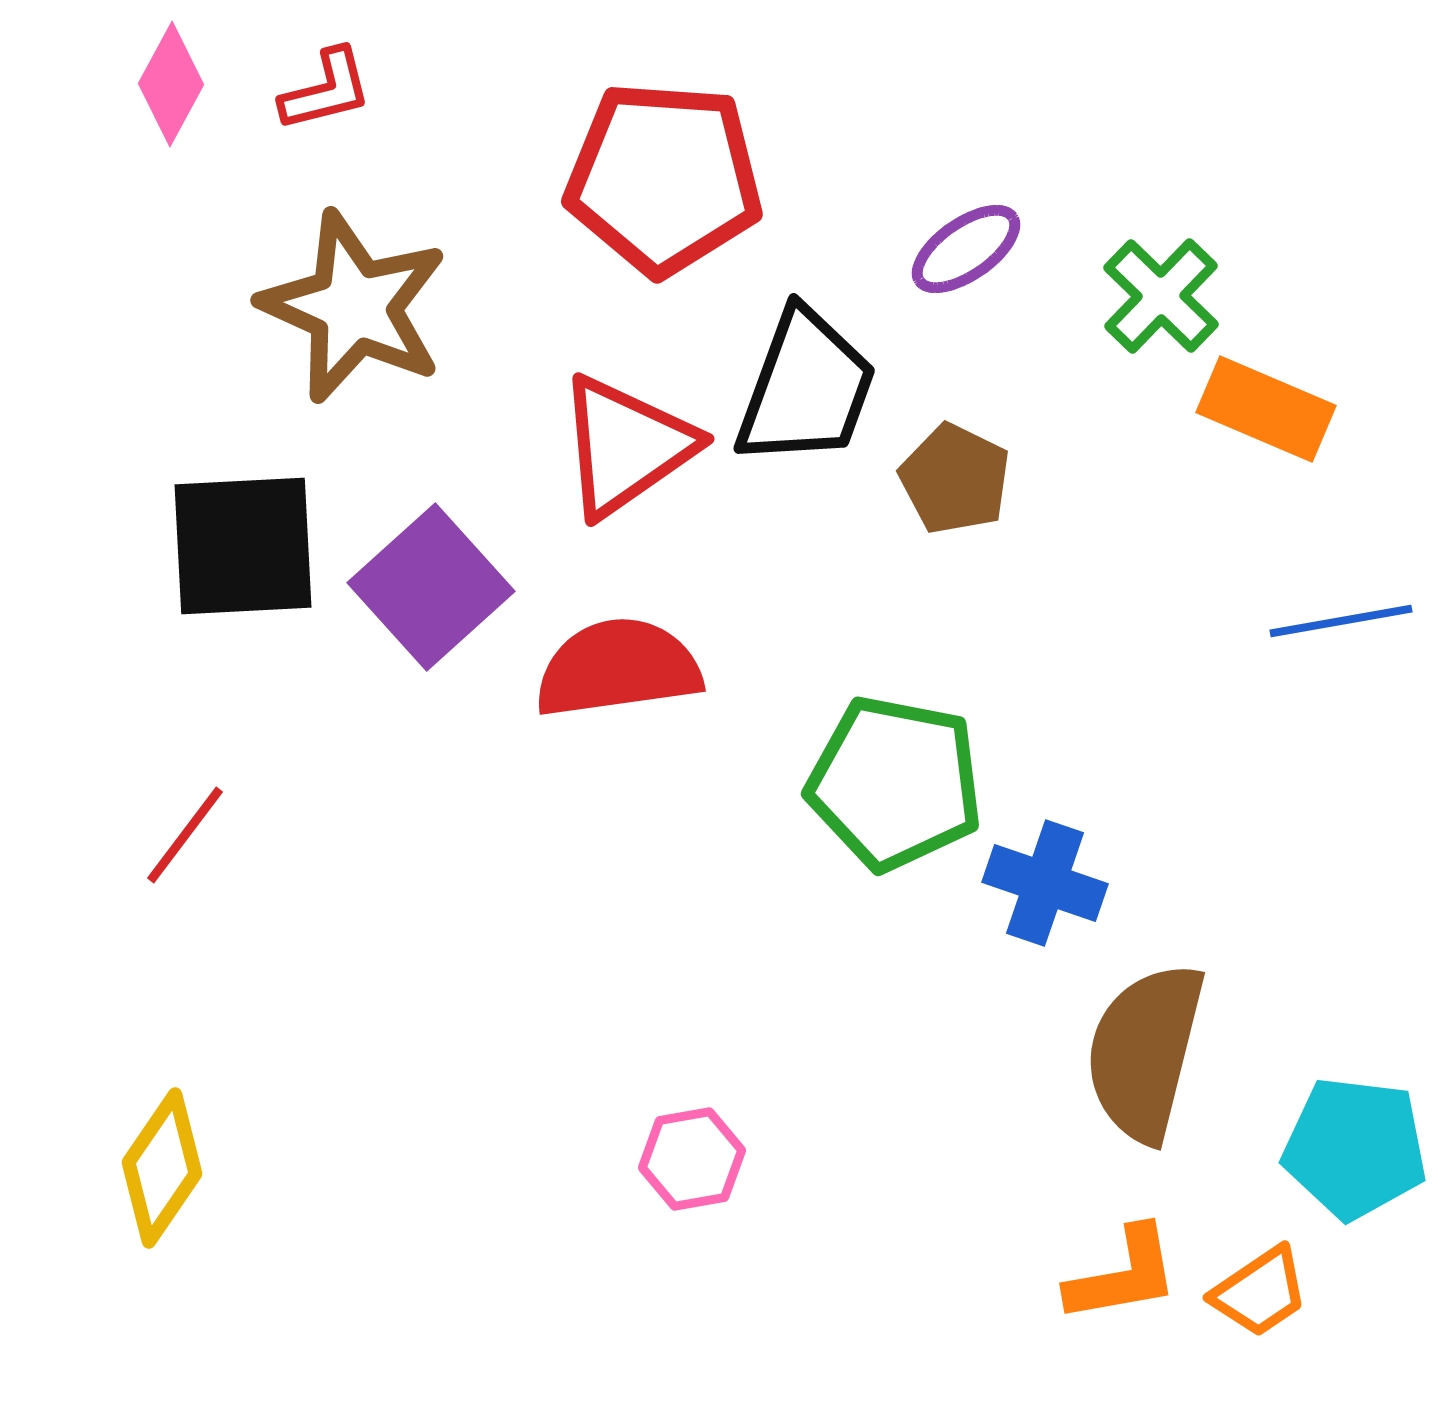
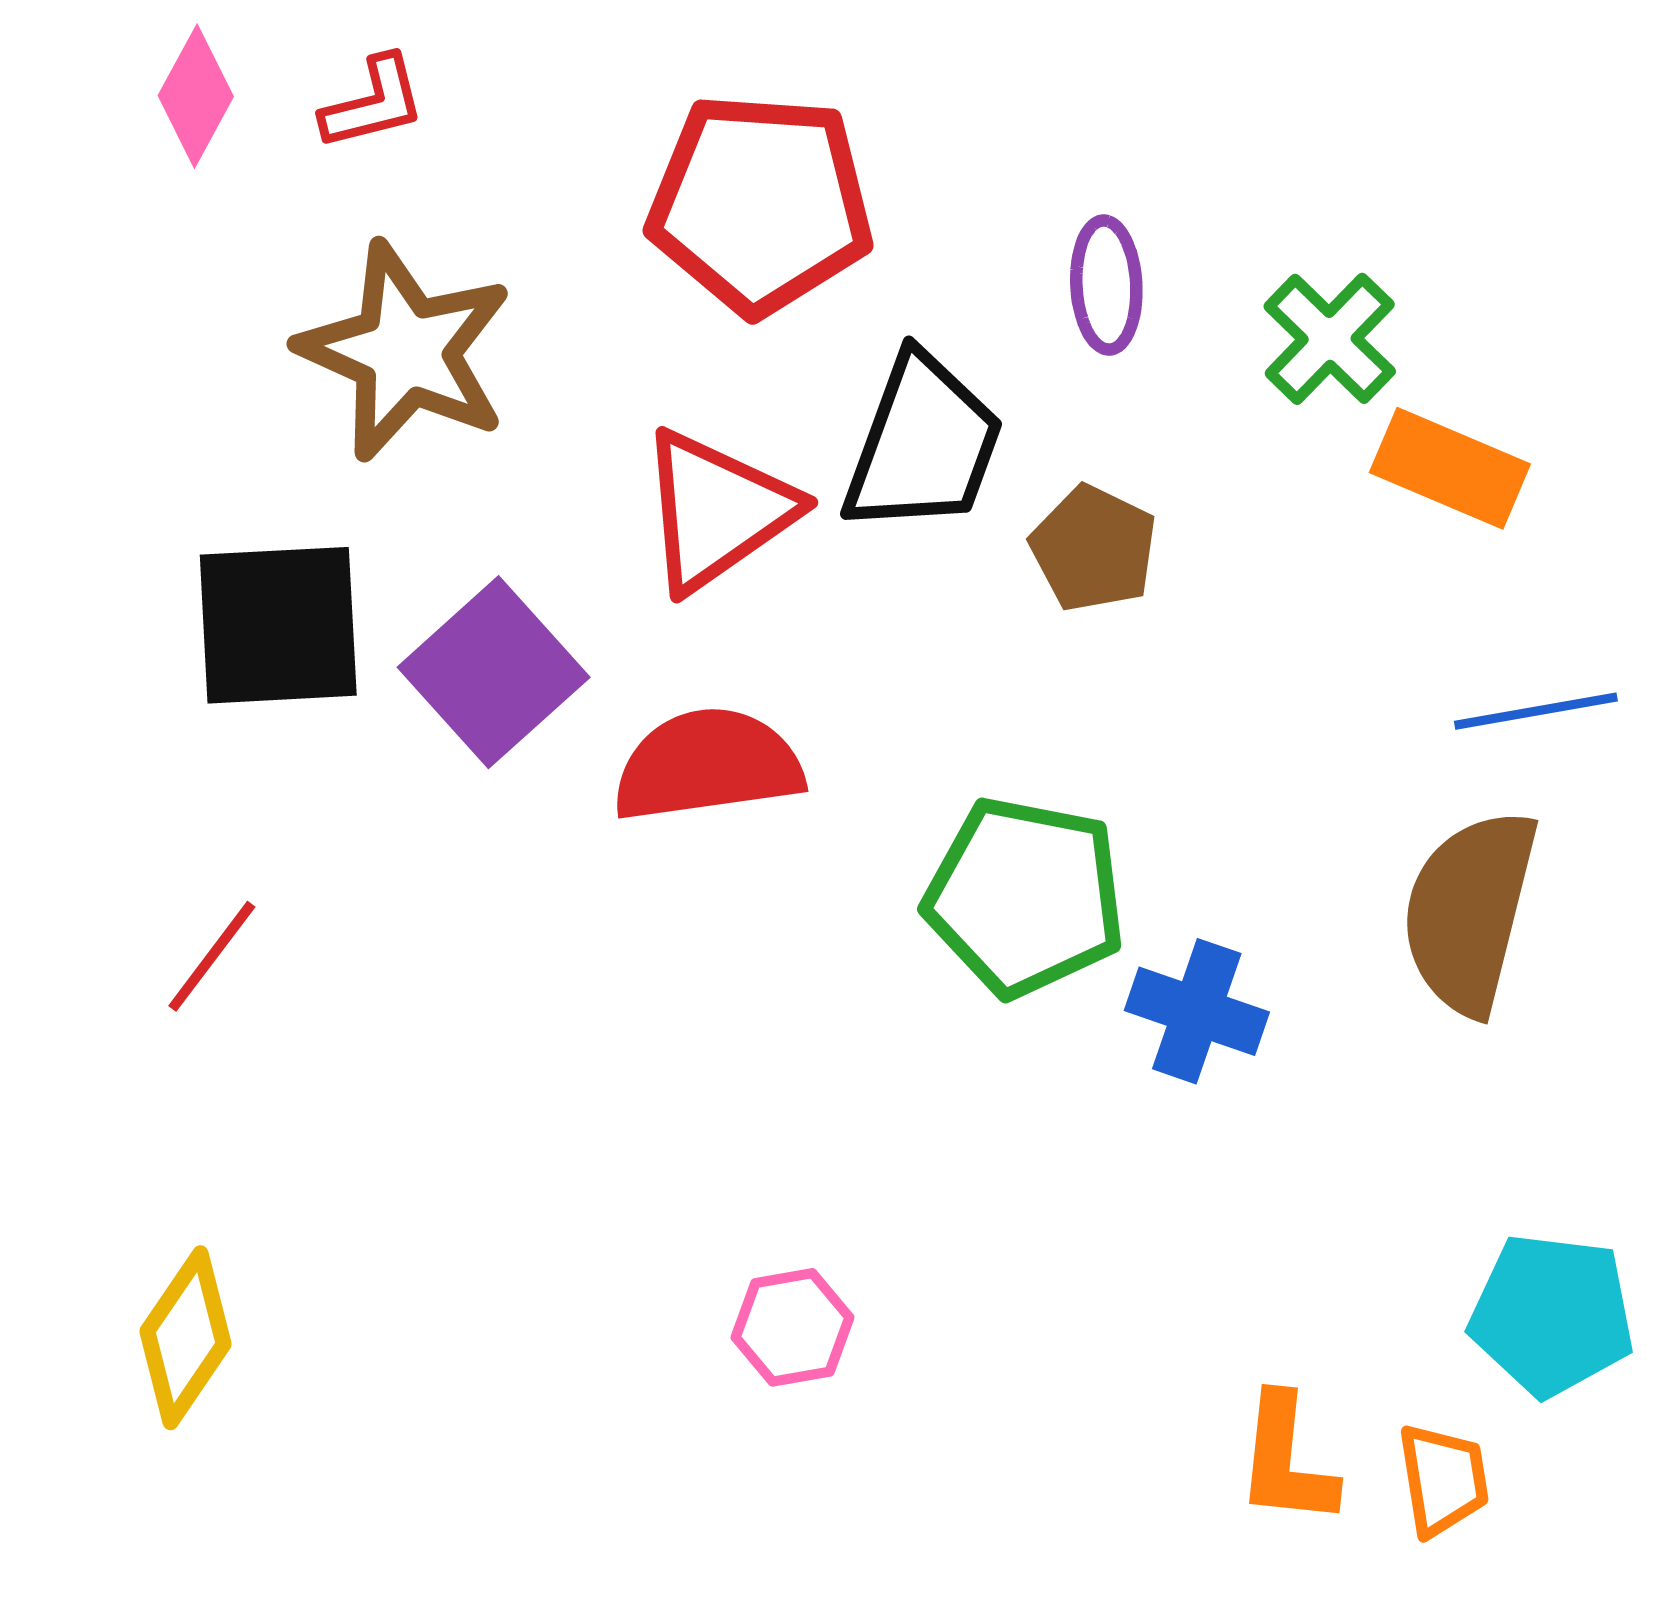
purple ellipse: (966, 249) -> (1106, 285), turned -58
brown semicircle: (1145, 1052) -> (1469, 912), moved
orange L-shape: (1123, 1275) -> (1286, 1460), turned 106
orange trapezoid: (1260, 1292) -> (1443, 1480), turned -65

